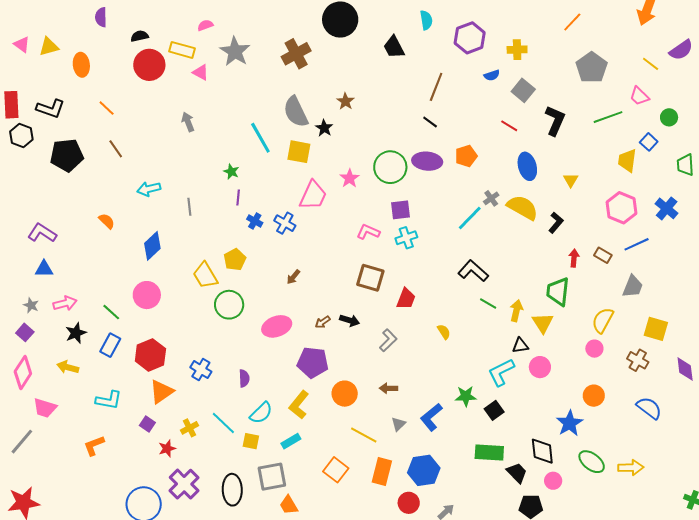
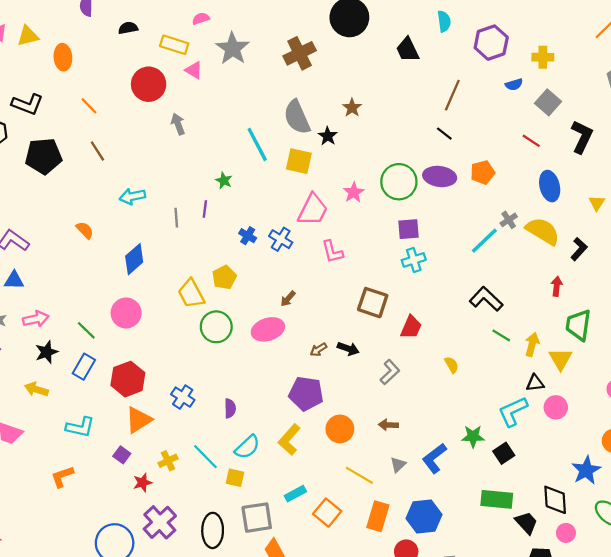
red circle: (149, 65) -> (149, 84), moved
purple line: (238, 197) -> (205, 209), moved
pink L-shape: (368, 232) -> (332, 252), moved, turned -130
red arrow: (574, 258) -> (557, 286), moved
pink ellipse: (277, 326) -> (268, 329), moved
cyan rectangle: (291, 441) -> (295, 494), moved

